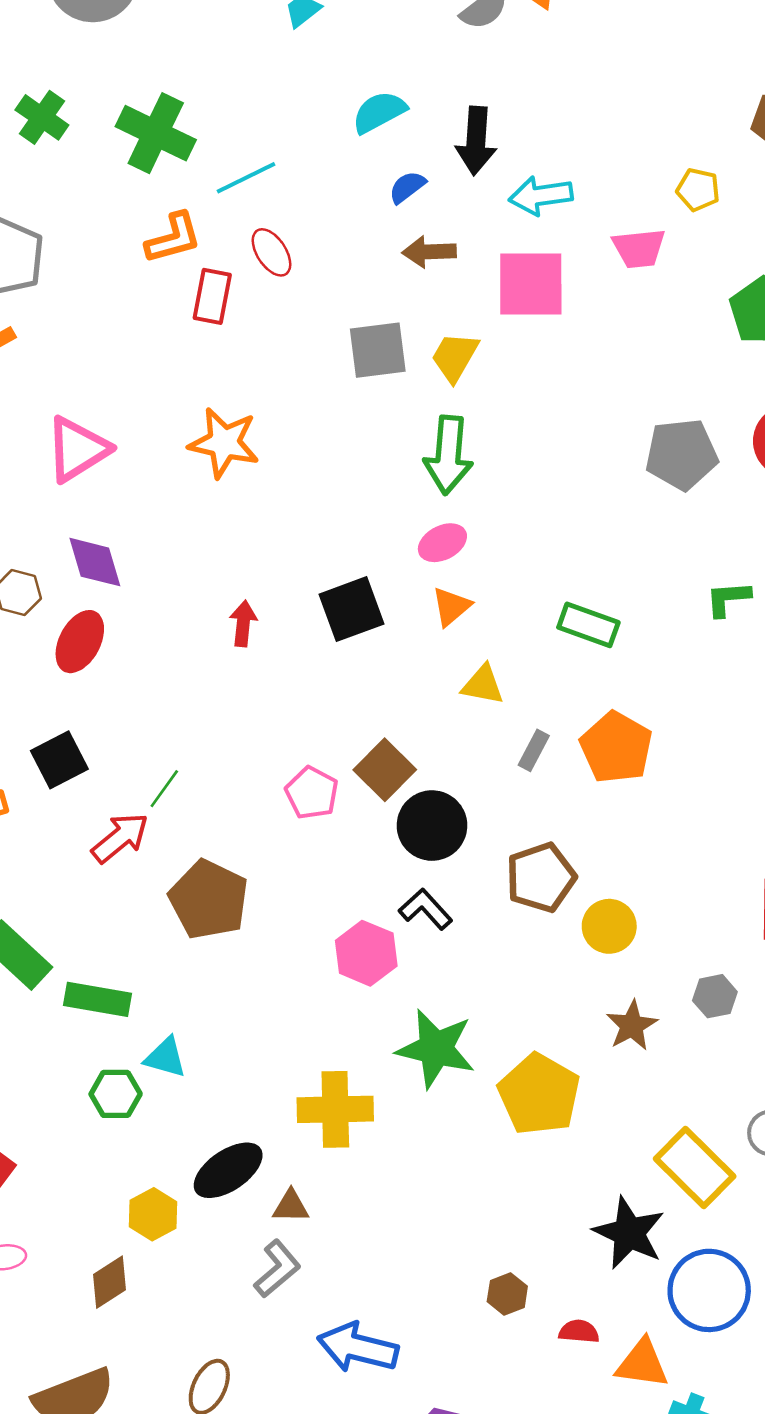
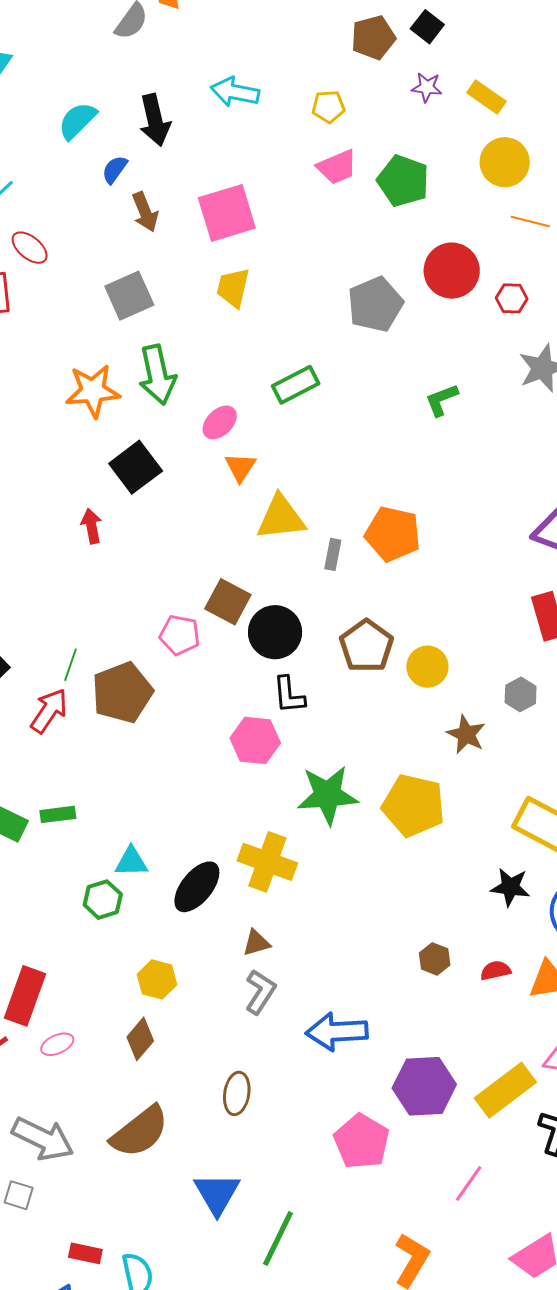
cyan arrow: (541, 196) -> (235, 92), moved, turned 36
pink trapezoid: (639, 248) -> (337, 167), moved
brown arrow: (429, 252) -> (145, 212), turned -93
yellow trapezoid: (455, 357) -> (233, 288), moved
orange star: (224, 443) -> (93, 391), moved
green arrow: (448, 455) -> (157, 375), moved
black square: (352, 609) -> (136, 467), moved
green rectangle: (588, 625) -> (296, 385), moved, turned -30
yellow triangle: (483, 685) -> (281, 518), size x1.5
brown pentagon: (209, 900) -> (122, 693), moved, turned -30
black L-shape: (425, 909) -> (289, 695), turned -126
green rectangle: (97, 999) -> (58, 814), moved, size x0.7
yellow cross: (335, 1109) -> (267, 862), turned 38
black ellipse: (228, 1170) -> (197, 887), moved
black star: (629, 1233) -> (510, 887), size x0.7

